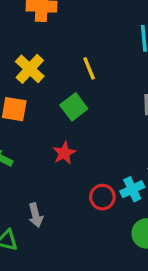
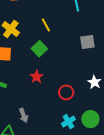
cyan cross: (132, 189) -> (68, 122), moved
red circle: (102, 197) -> (66, 92), moved

